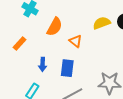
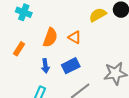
orange semicircle: (55, 27) -> (50, 37), moved
blue rectangle: (67, 68) -> (71, 66), turned 66

